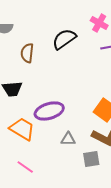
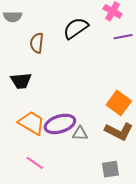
purple ellipse: (49, 111) -> (60, 124), moved
gray square: (91, 159) -> (110, 169), moved

